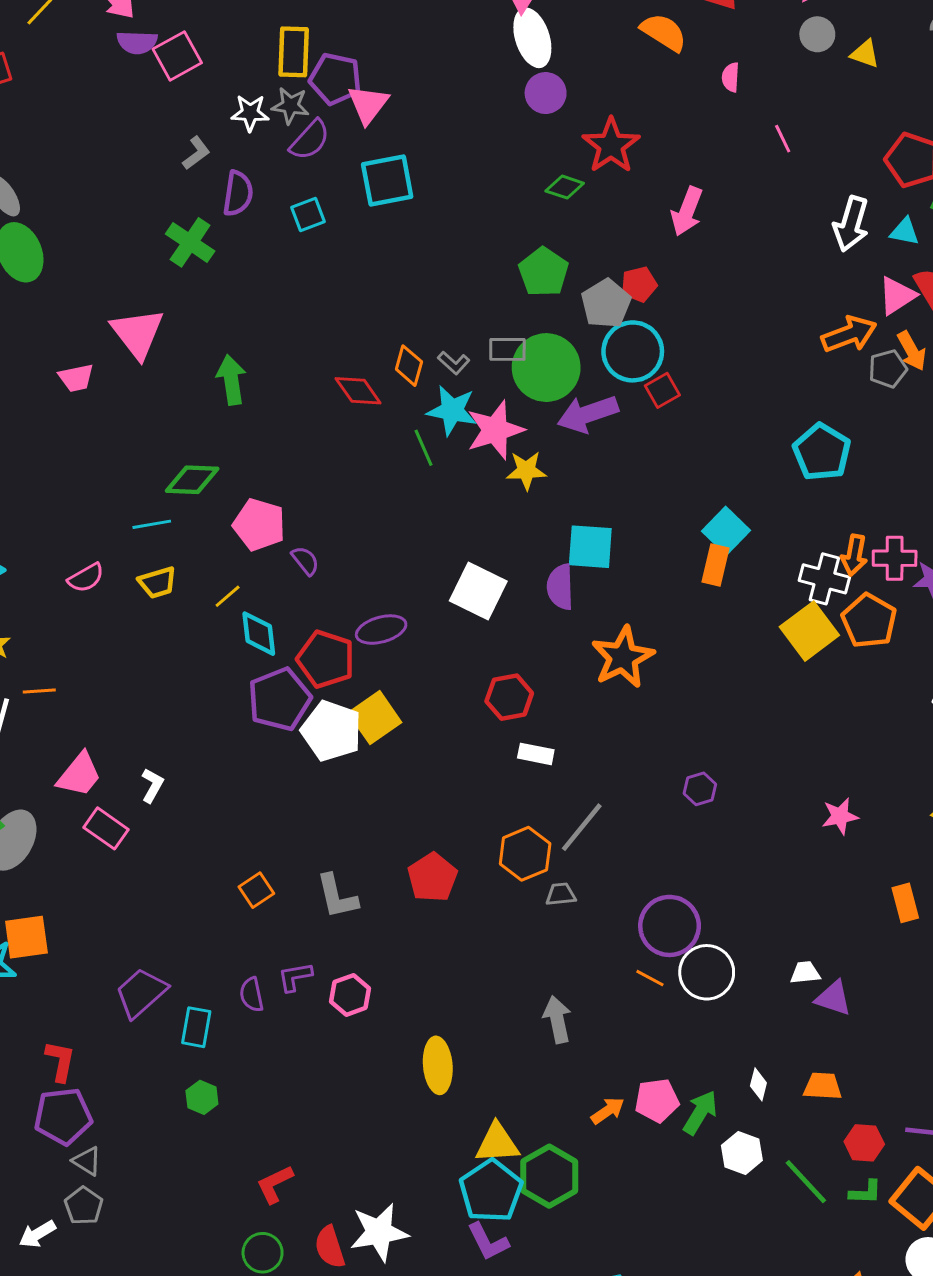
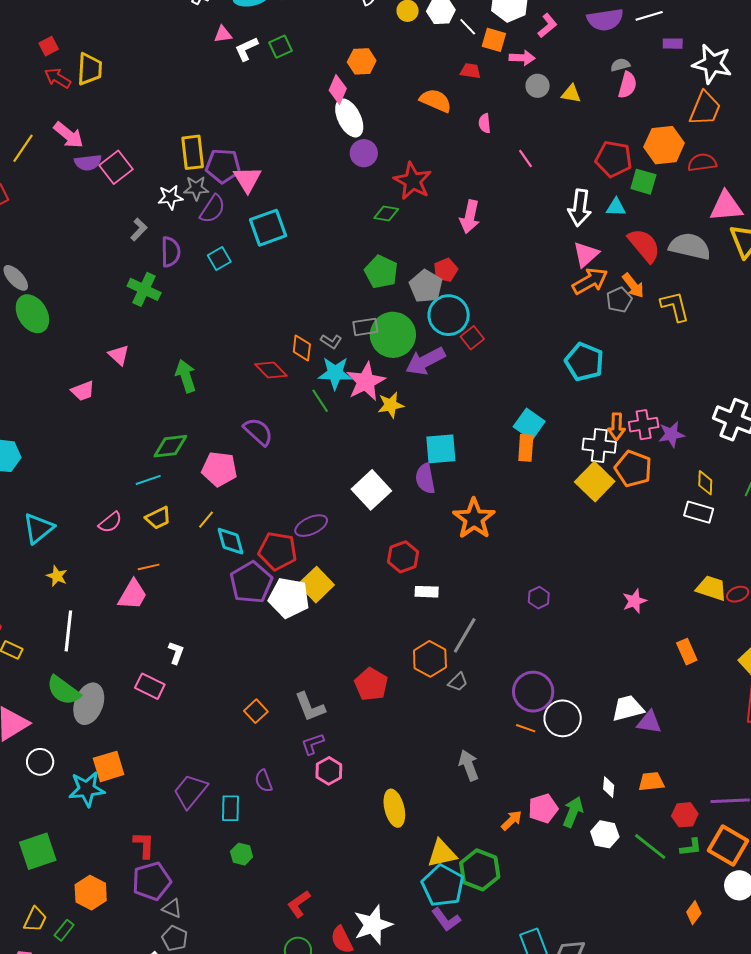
pink triangle: (897, 296) -> (586, 254), moved
pink triangle: (137, 333) -> (119, 355), size x0.6
purple semicircle: (305, 561) -> (258, 432), moved, size x1.5
white square: (478, 591) -> (371, 490), turned 30
orange line: (39, 691) -> (149, 567), moved
pink trapezoid: (79, 775) -> (133, 595), moved
gray trapezoid: (561, 894) -> (458, 682), turned 150
white trapezoid: (805, 973) -> (628, 708), size x1.6
purple L-shape: (295, 977) -> (313, 744), moved

